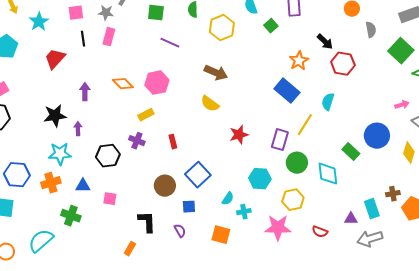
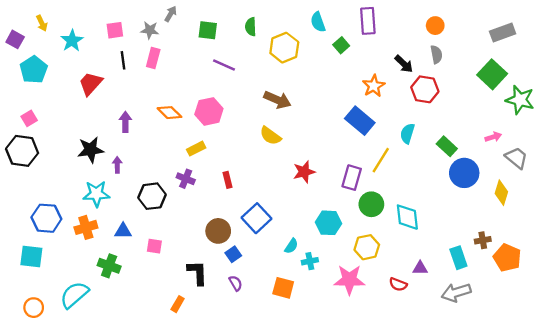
gray semicircle: (371, 30) -> (436, 55), moved
green rectangle: (351, 152) -> (447, 146), moved
blue square: (189, 207) -> (233, 254), moved, turned -32
purple triangle: (351, 219) -> (420, 268), moved

